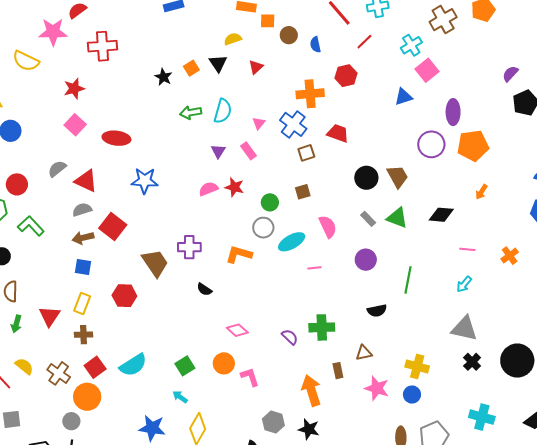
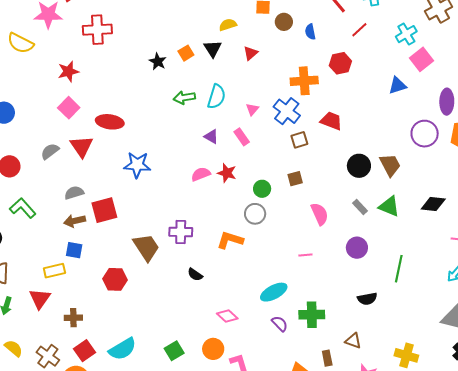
purple triangle: (218, 151) -> (211, 137), turned -35
red triangle: (86, 181) -> (82, 146), moved, turned 30
red square: (113, 227) -> (104, 210), turned 36
cyan ellipse: (292, 242) -> (274, 292), moved
yellow rectangle: (82, 304) -> (54, 271), moved, turned 55
brown triangle: (364, 353) -> (353, 341), turned 30

